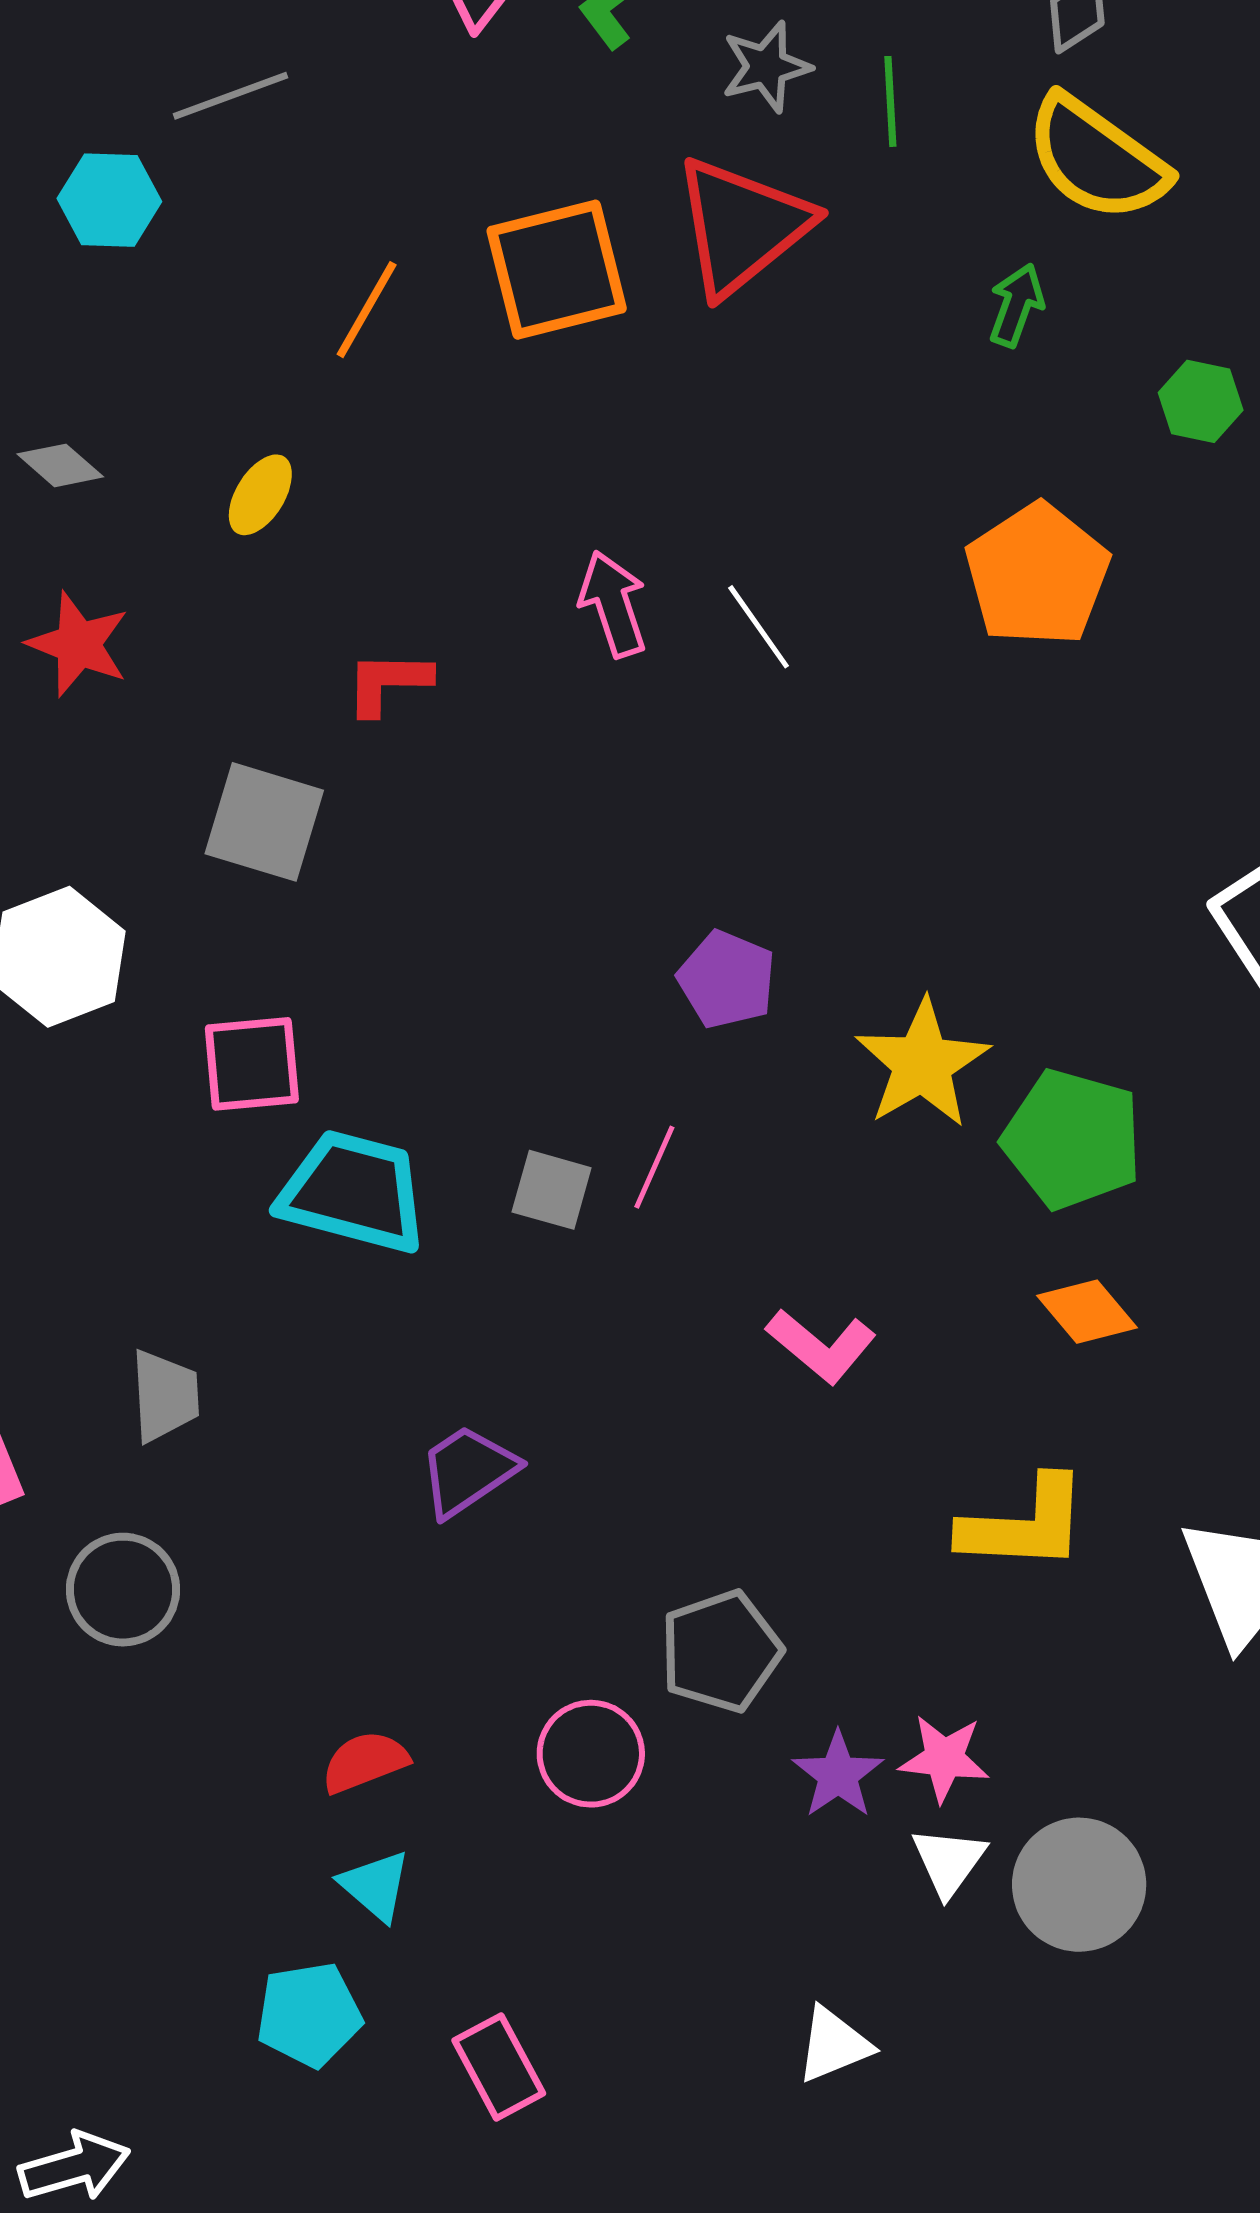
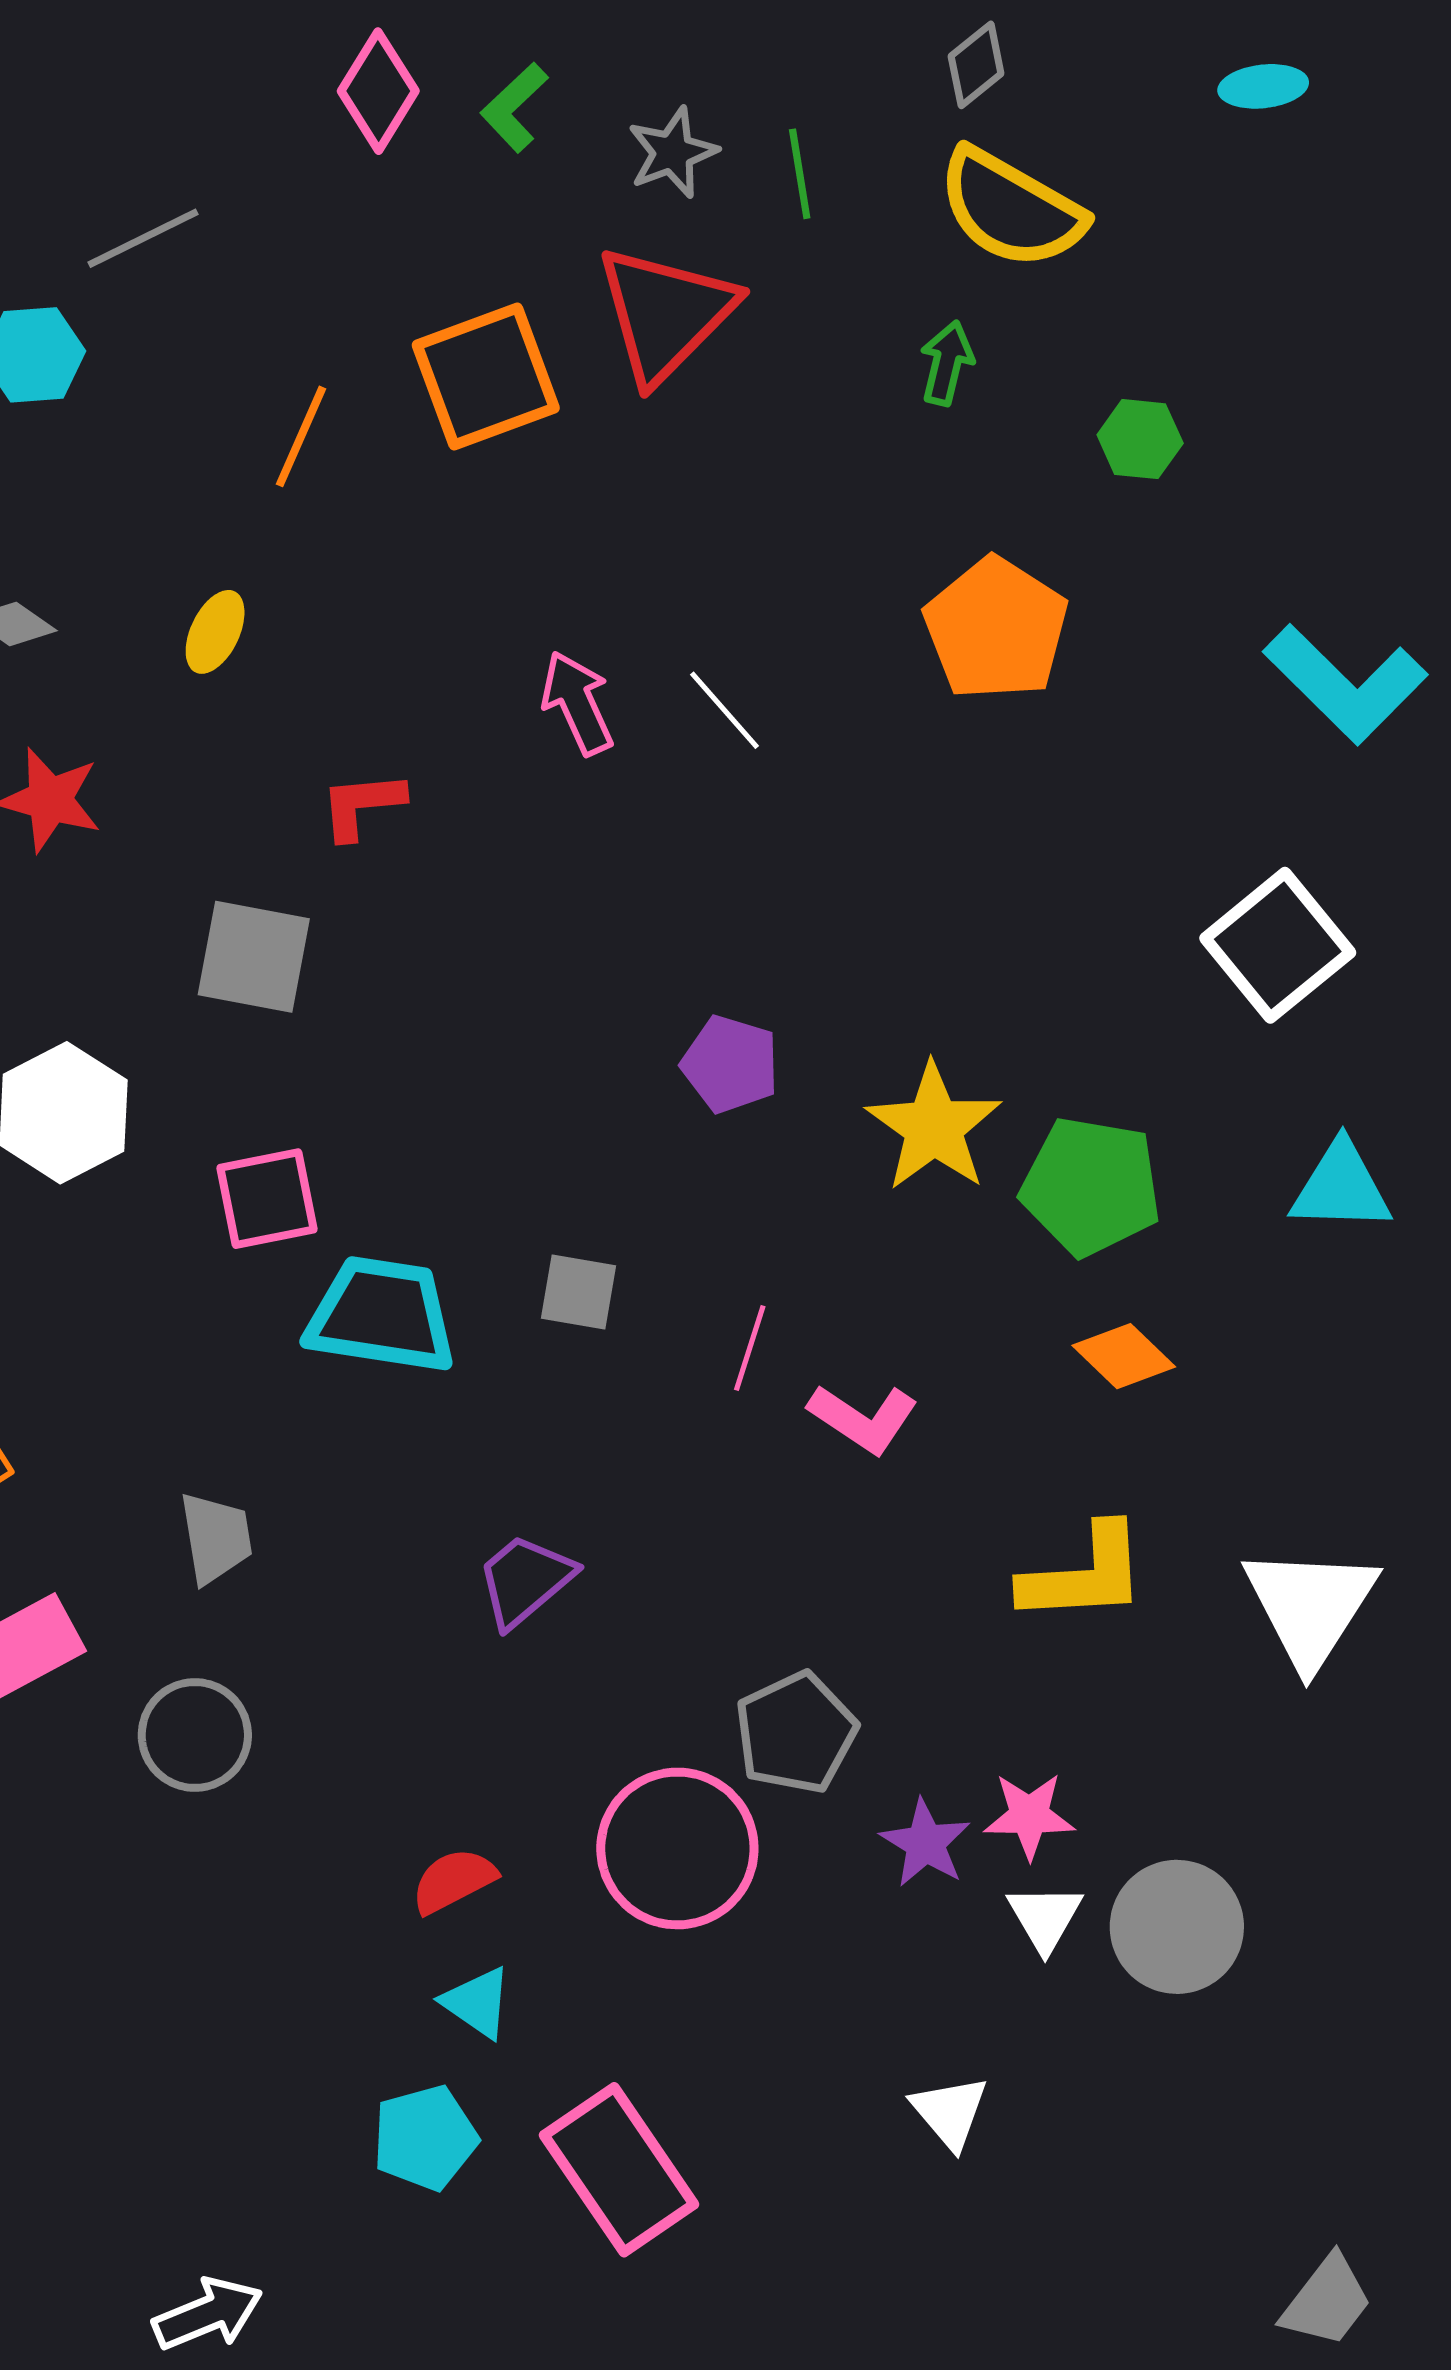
pink line: (654, 1167) -> (750, 1348), moved
pink circle: (591, 1754) -> (677, 1848), size x1.5
white triangle: (834, 2045) -> (950, 2112), turned -42
pink rectangle: (499, 2067) -> (619, 2170), size x1.6

